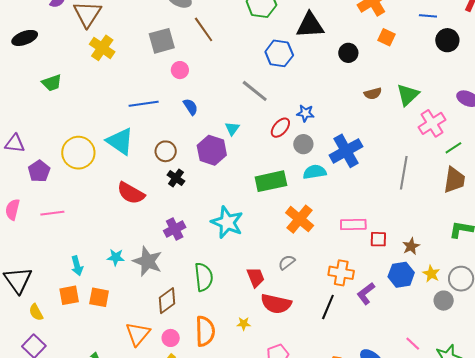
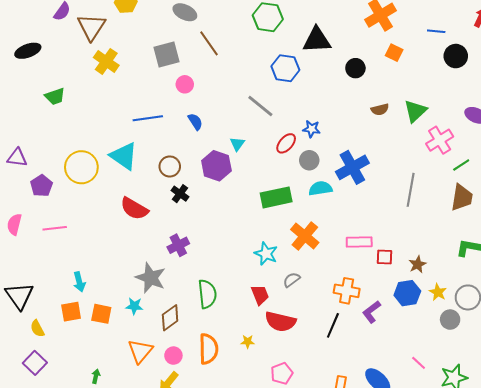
cyan star: (227, 222) -> (266, 254), moved, size x0.7
cyan star: (116, 257) -> (134, 306), moved

